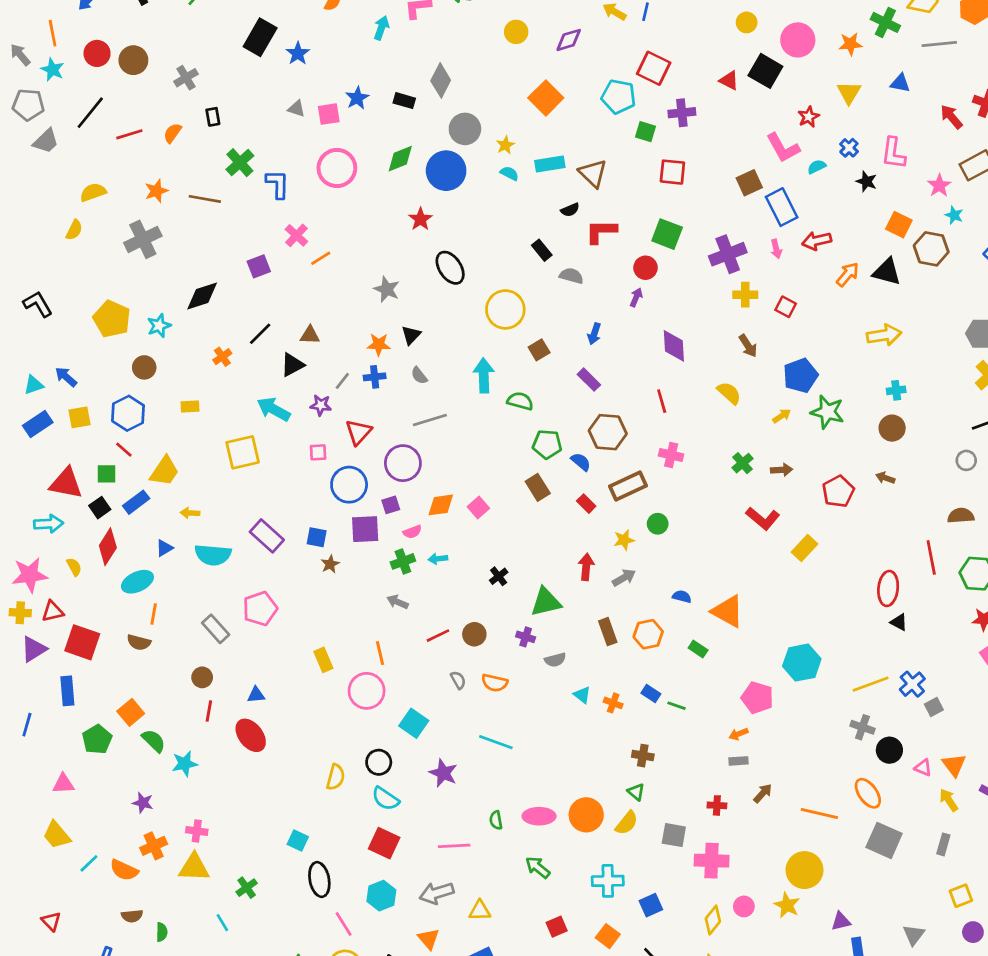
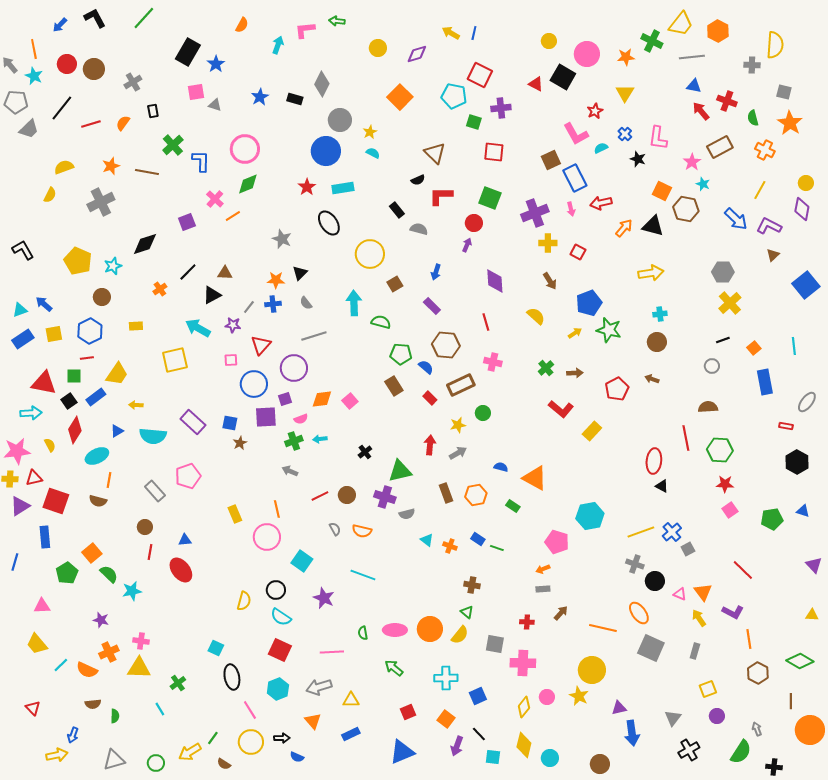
blue triangle: (900, 83) -> (694, 86), moved
pink square: (329, 114) -> (196, 92), moved
green diamond: (400, 159) -> (248, 184), moved
cyan rectangle: (550, 164) -> (343, 188), moved
red line: (124, 450) -> (87, 358), turned -48
purple cross: (526, 637) -> (385, 497), size x1.5

